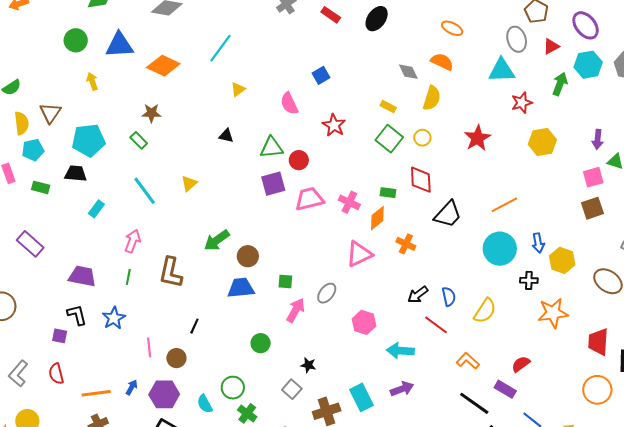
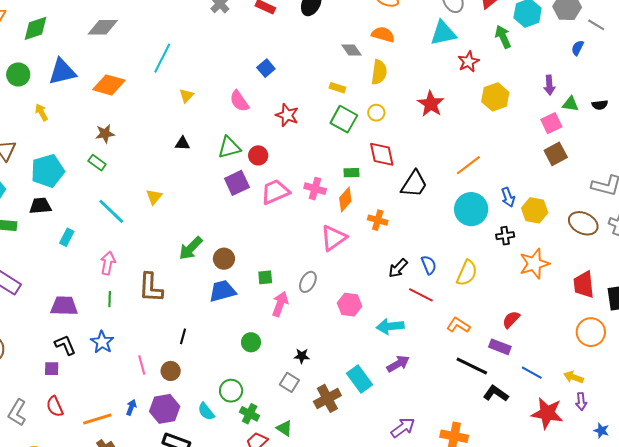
green arrow: (560, 84) -> (503, 37), turned -35

